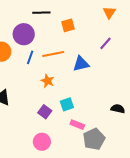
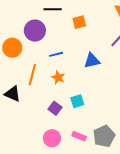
orange line: (53, 54) -> (32, 74), moved, turned -65
blue line: (30, 57) -> (56, 54), moved, turned 56
pink rectangle: (77, 125) -> (79, 136), moved

